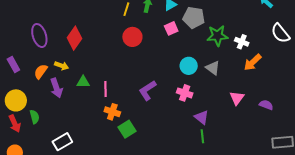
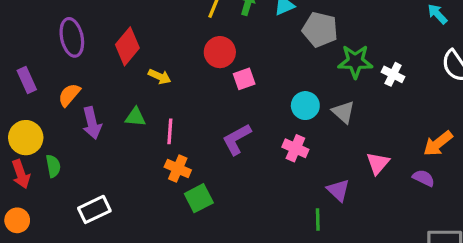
pink square: (171, 28) -> (244, 79), moved
orange arrow: (253, 62) -> (438, 144), moved
yellow arrow: (62, 66) -> (160, 77), moved
purple triangle: (202, 117) -> (338, 190), moved

